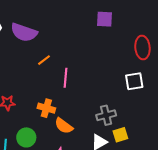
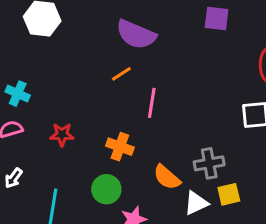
purple semicircle: (24, 32) -> (136, 34), moved
orange semicircle: (64, 126) -> (167, 177), moved
green circle: (26, 137) -> (106, 189), moved

